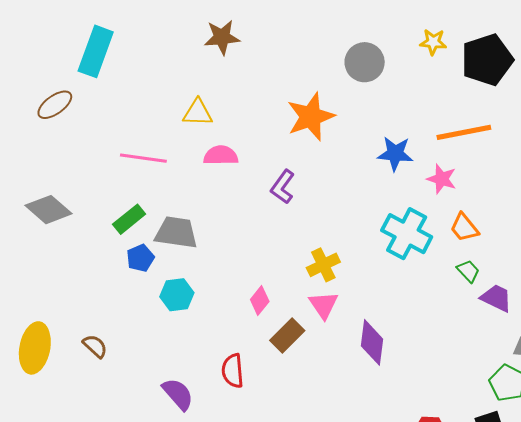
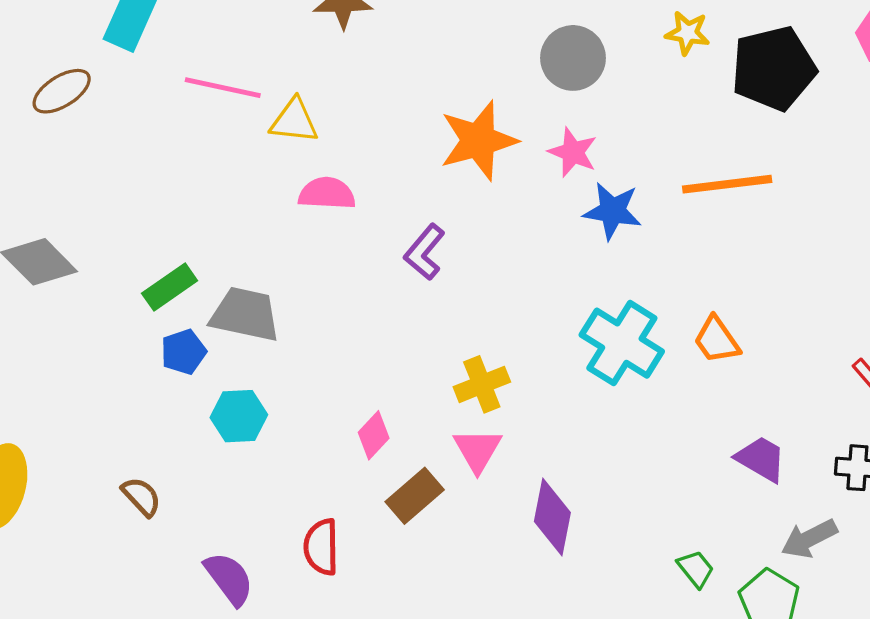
pink line: (143, 158) -> (223, 88), moved
pink star: (442, 179) -> (573, 152), moved
green trapezoid: (468, 271) -> (696, 569), moved
brown semicircle: (95, 346) -> (141, 497), moved

